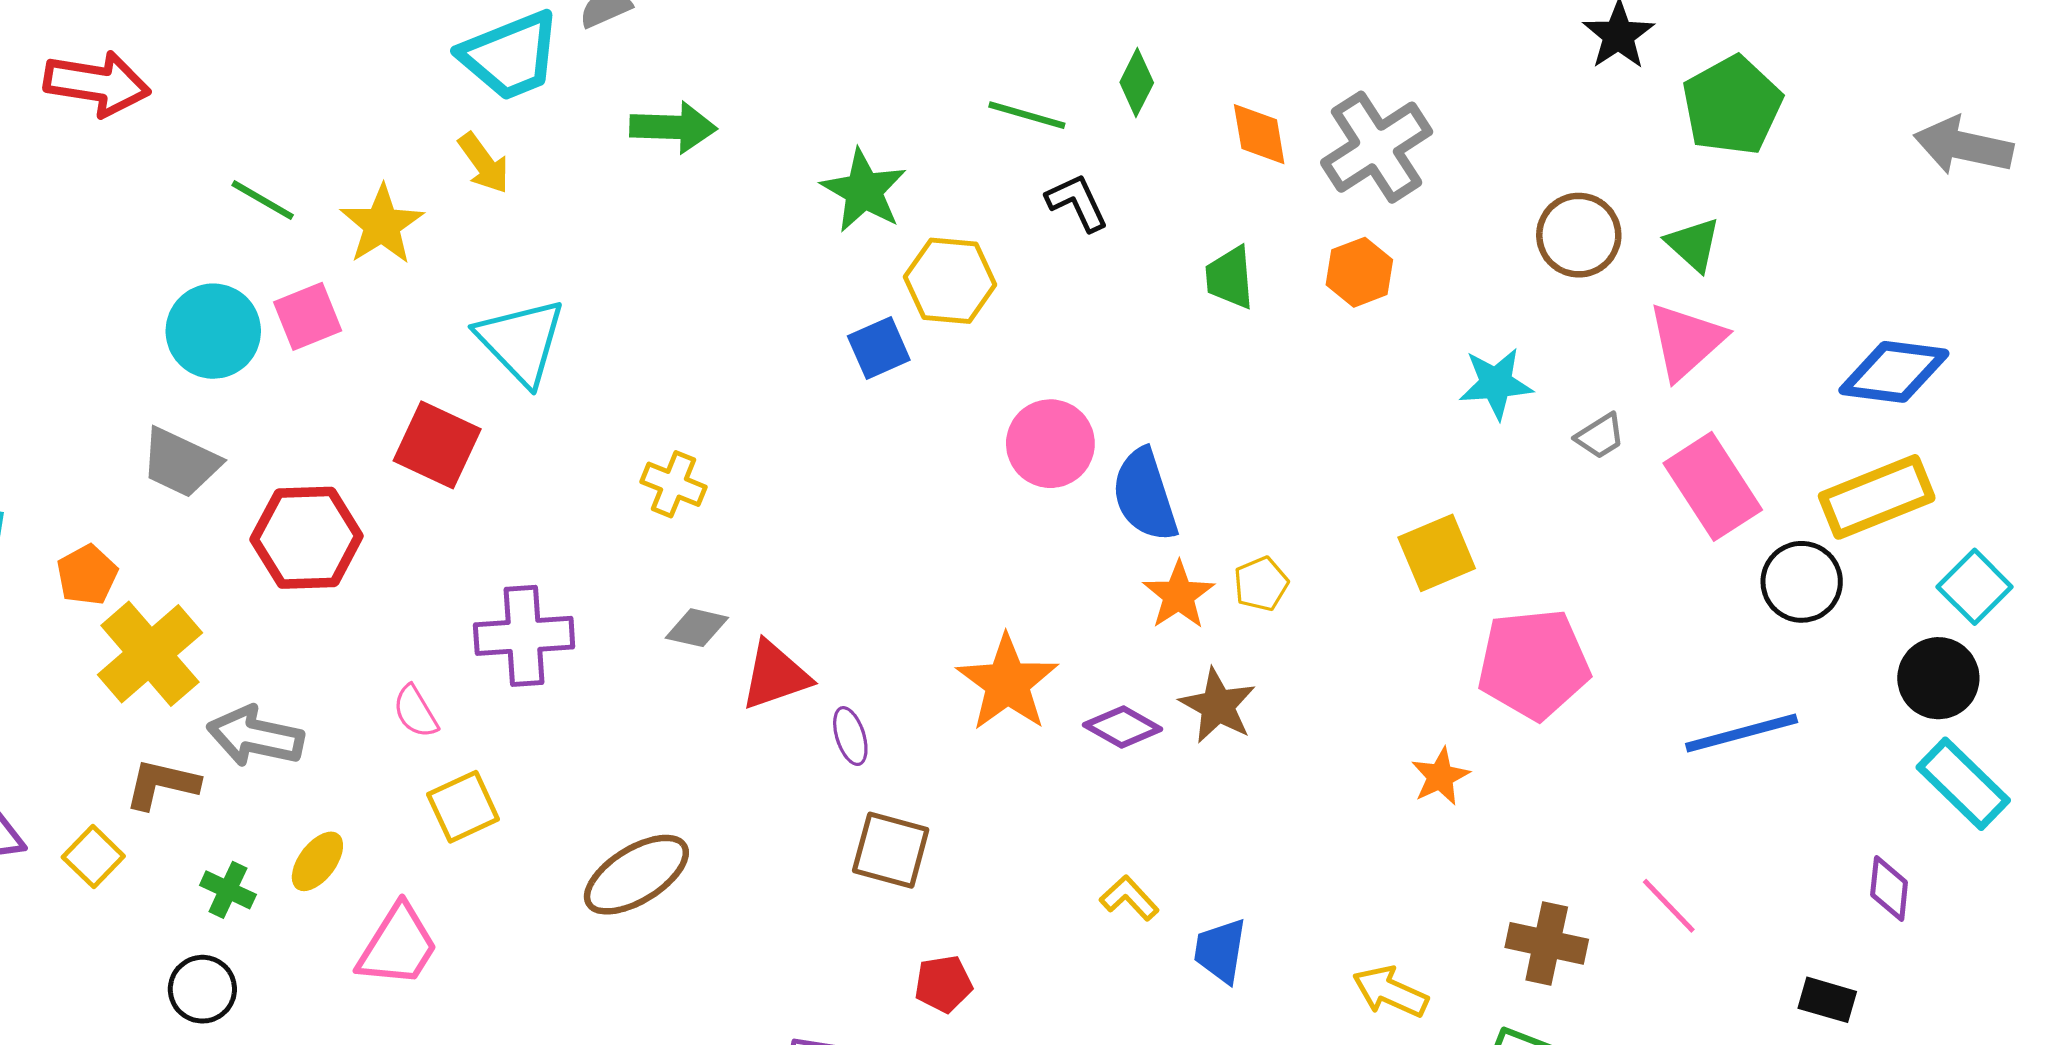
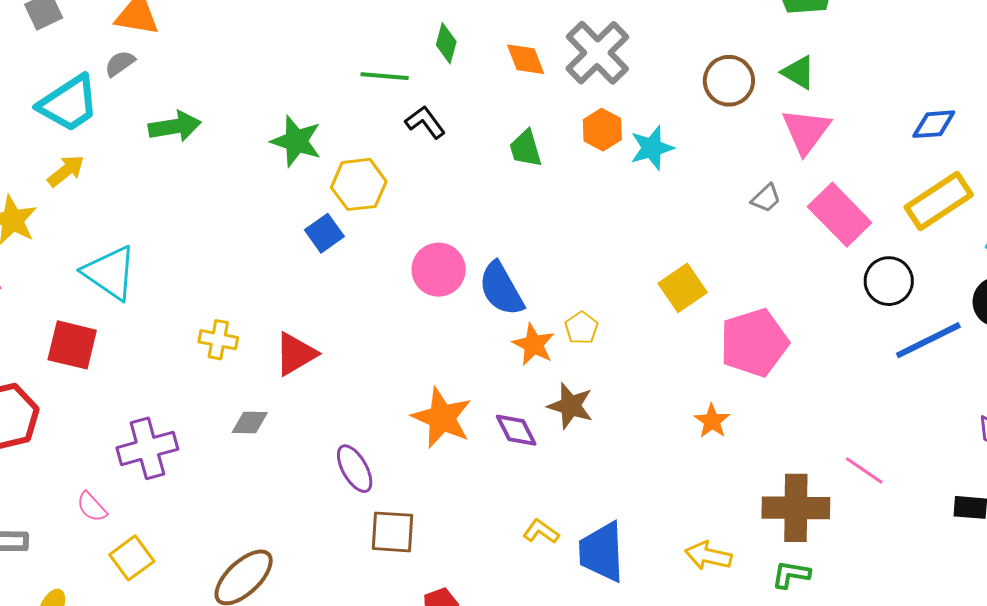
yellow arrow: (484, 163) -> (66, 171), turned -81
blue diamond: (1894, 372) -> (934, 124), size x0.7
cyan star: (1496, 383) -> (652, 148), moved
black circle: (1802, 582) -> (889, 281), moved
red triangle: (775, 675) -> (296, 354), moved
purple diamond: (1123, 727) -> (516, 430), turned 45
blue line: (1742, 733) -> (928, 340), moved
purple ellipse: (850, 736) -> (355, 469), size x1.4
brown cross: (1547, 943) -> (796, 508), size x1.4
blue trapezoid: (1220, 951) -> (602, 552), size x1.5

